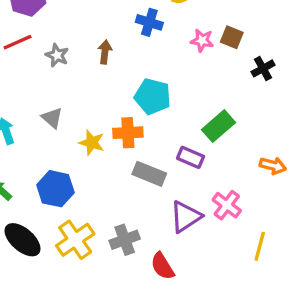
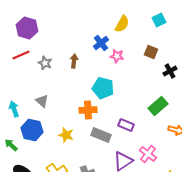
blue cross: (149, 22) -> (101, 43), turned 35
pink star: (202, 40) -> (117, 56), moved
green rectangle: (219, 126) -> (158, 106), moved
yellow star: (92, 143) -> (66, 135), moved
blue hexagon: (55, 189) -> (32, 130), moved

